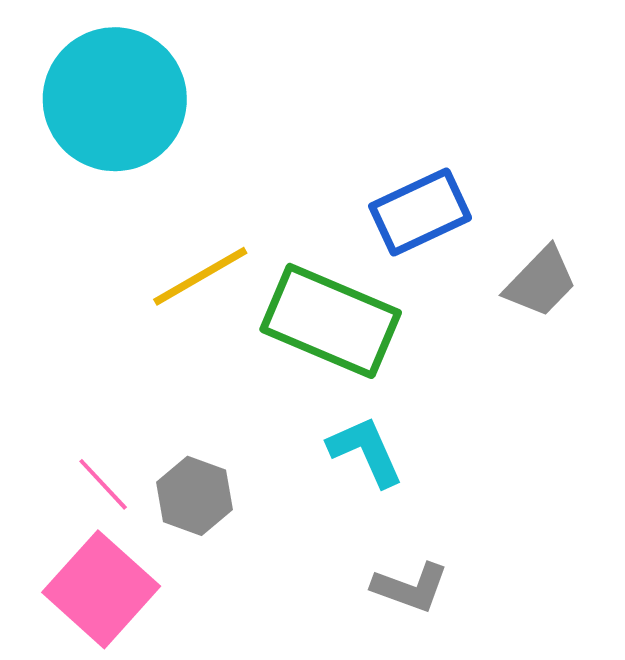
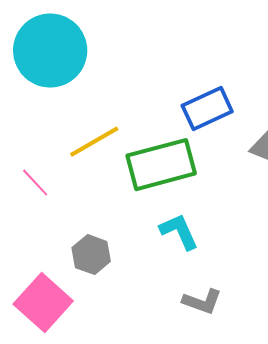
green rectangle: (331, 321) -> (161, 165), turned -38
pink line: (103, 484) -> (35, 183), moved

